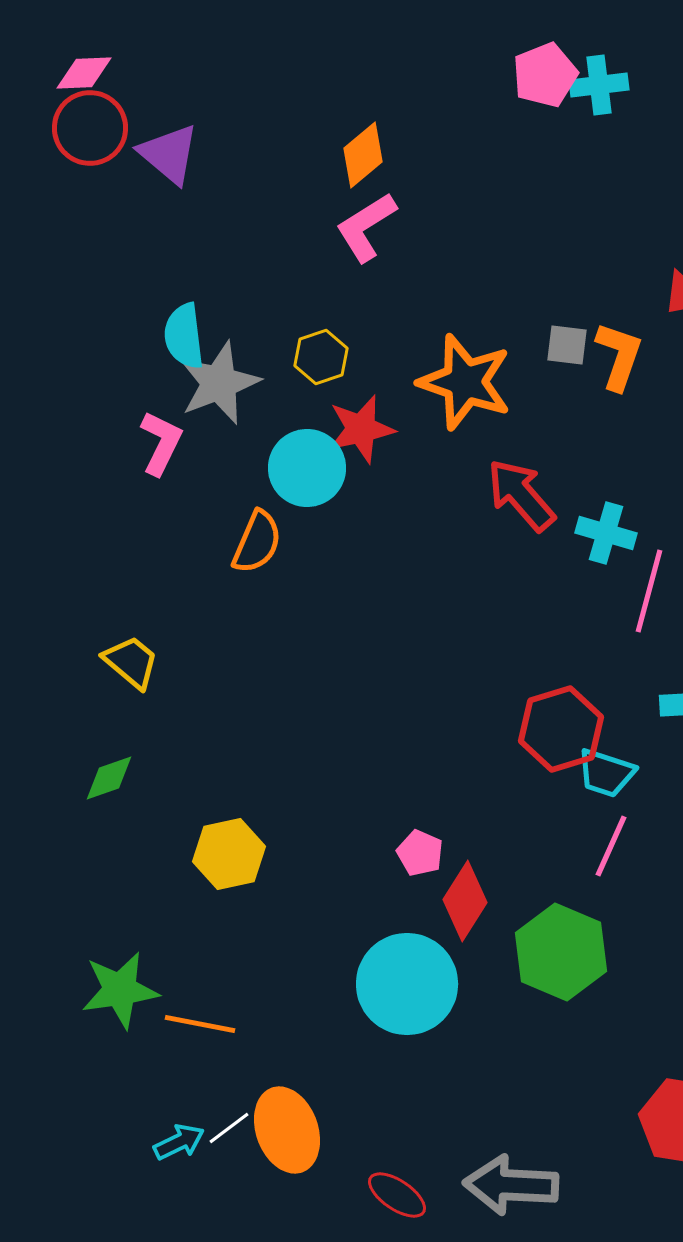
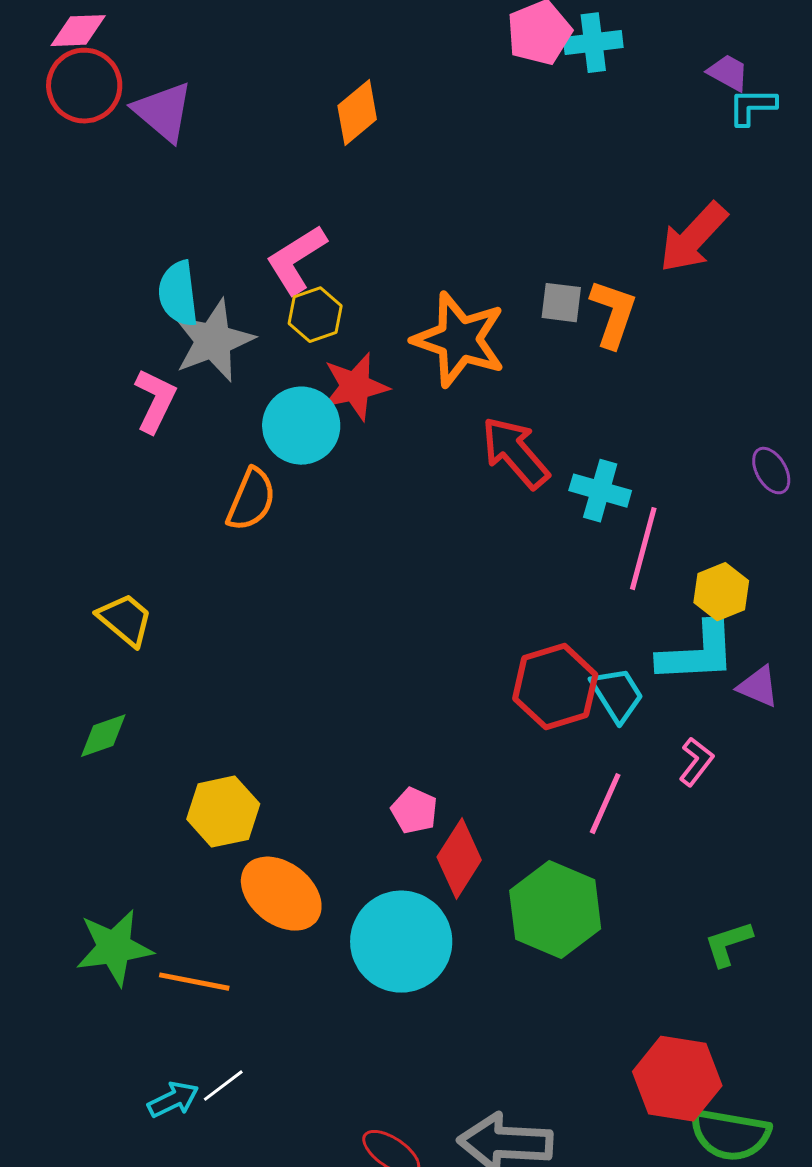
pink L-shape: (366, 227) -> (296, 260), moved
cyan trapezoid: (606, 773) -> (617, 695), moved, turned -140
orange ellipse: (287, 1130) -> (281, 894), moved, turned -32

